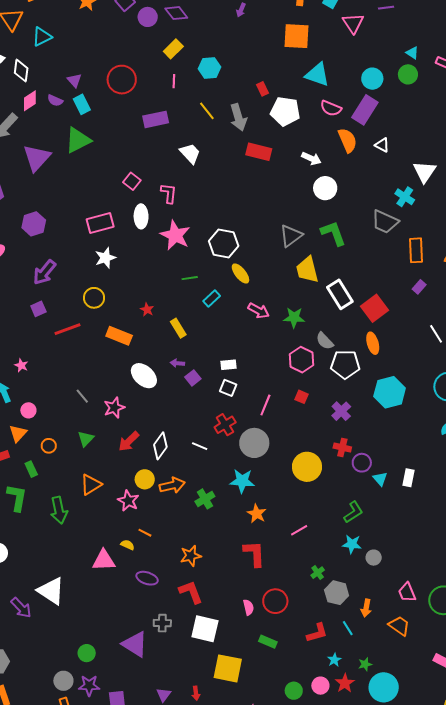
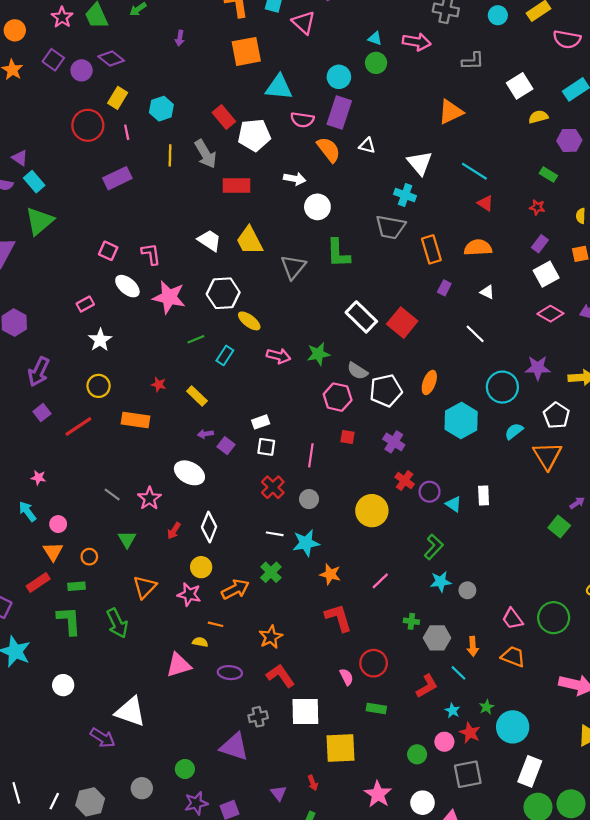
red circle: (122, 80) -> (88, 125), moved
red rectangle: (263, 89) -> (224, 117), size x1.5
yellow line: (207, 111) -> (170, 155), turned 54
white trapezoid: (190, 153) -> (209, 240), moved
white ellipse: (141, 216) -> (127, 286), turned -35
pink rectangle: (100, 223) -> (85, 304), size x0.6
green L-shape: (333, 233) -> (338, 253), turned -148
yellow trapezoid: (307, 270) -> (250, 241), moved
orange ellipse: (373, 343) -> (429, 382), moved, turned 50
white ellipse: (144, 376) -> (189, 473), moved
cyan hexagon: (390, 392) -> (461, 421), moved
red arrow: (129, 441) -> (174, 531), size x0.7
gray circle: (254, 443) -> (309, 499), size x0.6
white line: (200, 446) -> (275, 534), moved
red cross: (342, 447) -> (405, 481), turned 36
green rectangle: (31, 469) -> (77, 586), turned -56
orange arrow: (172, 485) -> (235, 589), moved
green cross: (318, 573) -> (411, 621), turned -32
gray circle: (63, 681) -> (142, 788), moved

